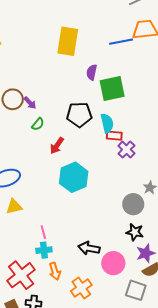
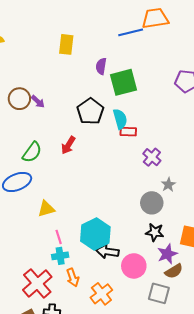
yellow rectangle: (68, 41) -> (66, 44), moved, size x0.7
black pentagon: (79, 115) -> (90, 111), turned -30
green semicircle: (38, 124) -> (32, 152), moved, size x1.5
purple cross: (126, 150) -> (152, 157), moved
cyan hexagon: (74, 177) -> (95, 234), moved
yellow triangle: (14, 207) -> (46, 209), moved

